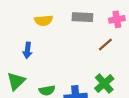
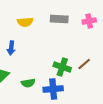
brown line: (105, 45) -> (84, 64), moved
green cross: (104, 84) -> (62, 67), moved, turned -30

